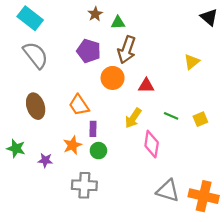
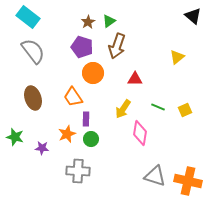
brown star: (95, 14) -> (88, 22), moved
green triangle: (118, 23) -> (109, 21), turned -32
orange circle: (113, 78) -> (93, 73), moved

